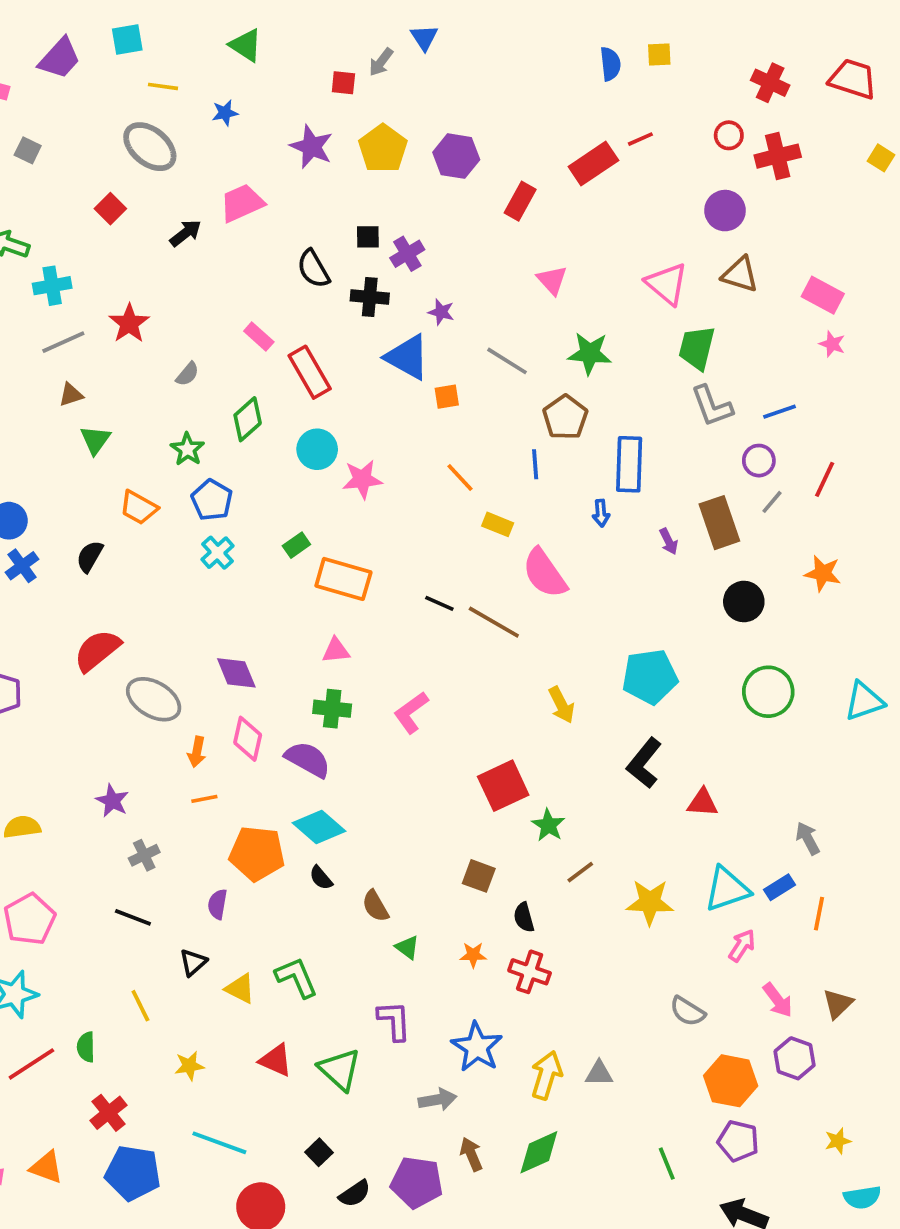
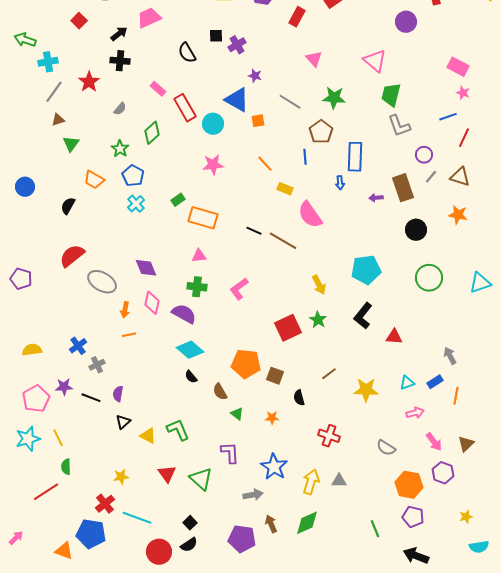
brown triangle: (740, 274) -> (460, 177), moved
black cross: (370, 297) -> (120, 61), moved
gray line: (63, 342) -> (54, 92), turned -30
blue line: (780, 412) -> (448, 117), moved
cyan circle: (317, 449) -> (213, 124), moved
red line: (825, 479) -> (464, 138), moved
purple arrow: (669, 541) -> (376, 198), turned 112
blue cross: (22, 566) -> (78, 346), moved
purple star: (112, 801) -> (64, 387), moved, turned -30
green star: (548, 825) -> (318, 320), moved
orange pentagon: (257, 853) -> (246, 364), moved
cyan triangle: (727, 889) -> (407, 383), size x0.6
purple semicircle: (217, 904) -> (118, 394), moved
pink arrow: (742, 945) -> (415, 413), turned 42
red cross: (530, 972) -> (329, 436), moved
yellow line: (140, 1006) -> (58, 438), moved
red triangle: (276, 1060) -> (167, 474), turned 30
red line: (31, 1064) -> (46, 492), moved
red cross: (108, 1113) -> (105, 504), moved
orange triangle: (46, 1167) -> (64, 551), moved
black semicircle: (355, 1194) -> (189, 545), moved

